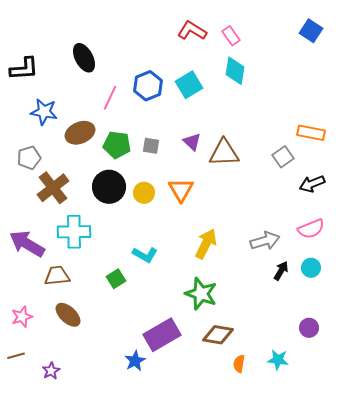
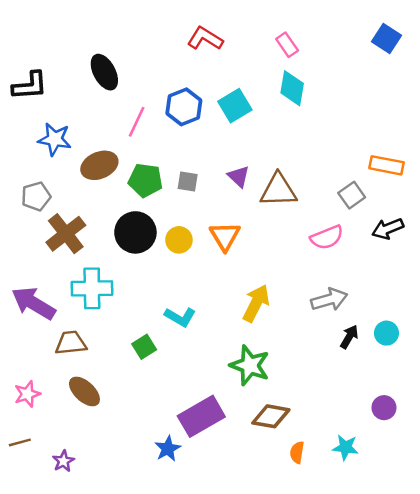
red L-shape: (192, 31) -> (205, 39), moved
pink semicircle: (311, 229) -> (327, 237), moved

